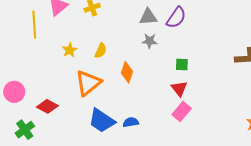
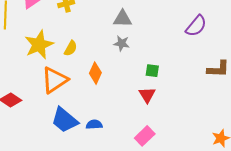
purple semicircle: (176, 18) -> (196, 26), moved
yellow star: (70, 50) -> (39, 45), size x1.8
pink rectangle: (182, 112) -> (145, 136), moved

